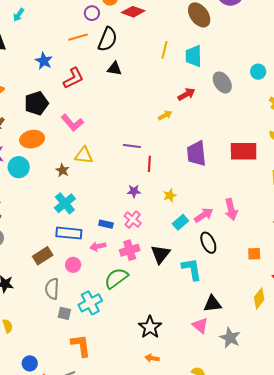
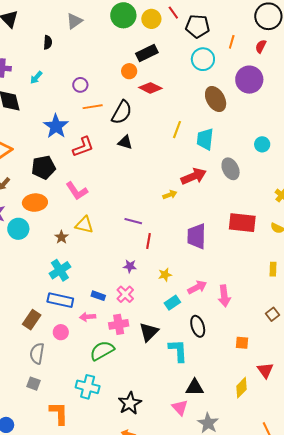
purple circle: (92, 13) -> (80, 85), moved
blue star: (44, 61) -> (56, 126), size x1.4
cyan circle: (258, 72) -> (262, 144), moved
red arrow: (187, 94) -> (194, 176), size x1.4
red rectangle: (244, 151) -> (242, 223), moved
pink arrow: (204, 215) -> (197, 287), moved
brown rectangle: (43, 256) -> (32, 320), turned -30
cyan cross: (90, 303) -> (88, 387), moved, turned 35
gray square: (64, 313) -> (33, 384), moved

